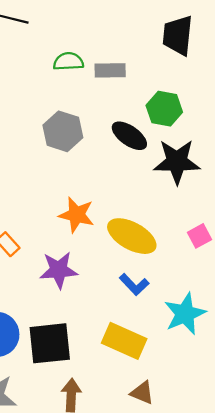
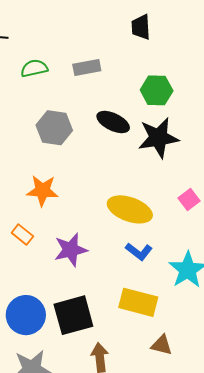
black trapezoid: (178, 35) -> (141, 27), size x0.7
green semicircle: (68, 61) -> (34, 68), moved
green hexagon: (164, 109) -> (157, 90), moved
orange star: (77, 215) -> (42, 191), moved

